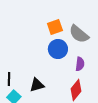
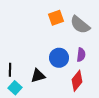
blue circle: (58, 49) -> (59, 58), moved

